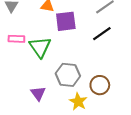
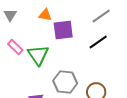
pink rectangle: (16, 39) -> (15, 47), turned 42

